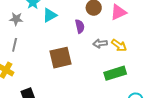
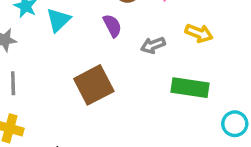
yellow arrow: (119, 45) -> (199, 33), moved
green rectangle: (115, 73) -> (190, 88), turned 40

